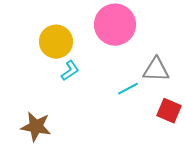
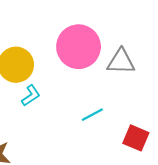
gray triangle: (156, 70) -> (121, 62), moved

